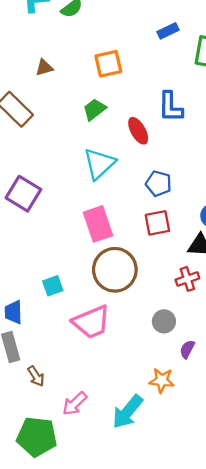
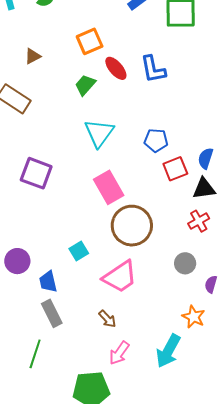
red ellipse: (138, 131) -> (116, 68), moved
red square: (157, 223) -> (175, 169), moved
brown arrow: (36, 376) -> (107, 319), moved
orange star: (162, 380) -> (194, 317), turned 30

